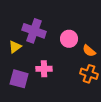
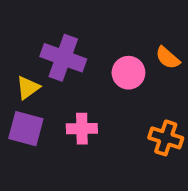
orange semicircle: (89, 51) -> (168, 58), moved
purple square: (19, 79) -> (26, 129), moved

